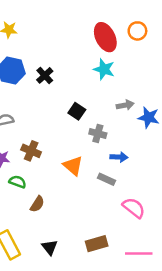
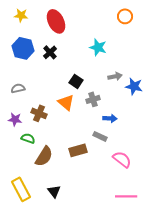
red ellipse: (105, 37) -> (56, 21), moved
gray cross: (98, 134) -> (93, 99), turned -32
orange triangle: (73, 166) -> (66, 102), moved
brown semicircle: (37, 204) -> (44, 156), size x1.5
brown rectangle: (97, 244) -> (78, 150), moved

